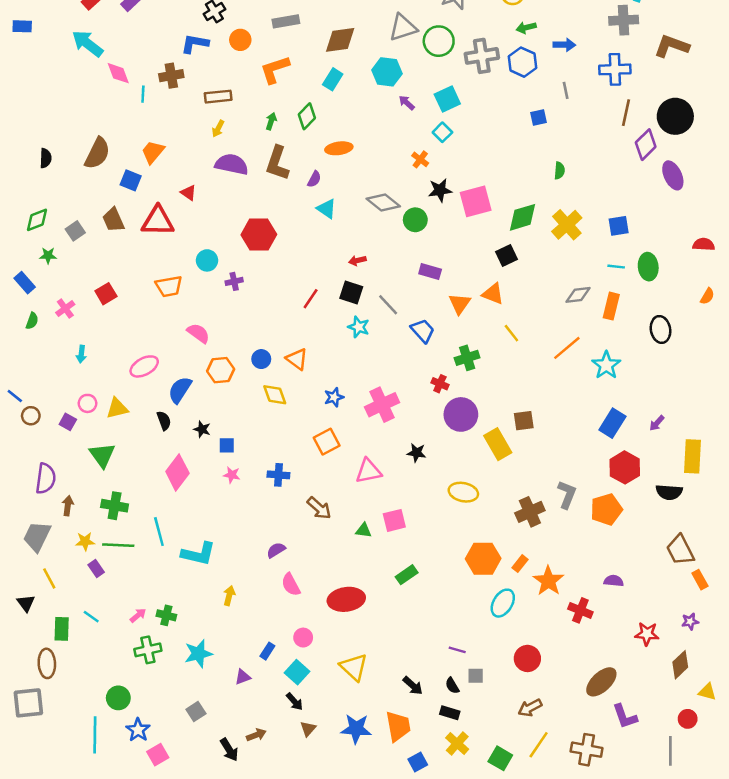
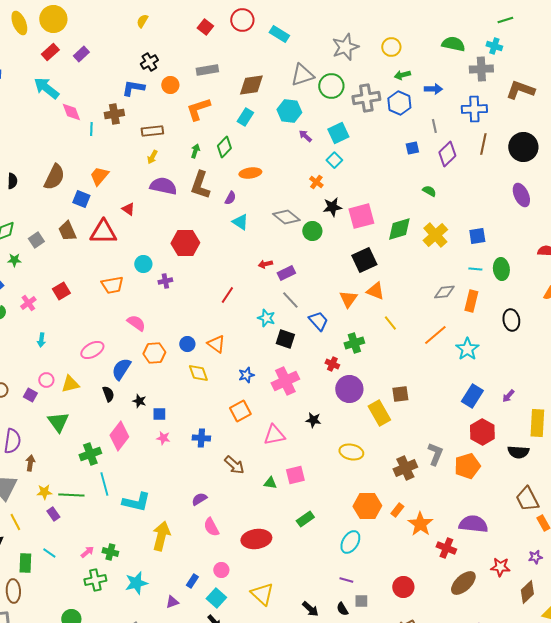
purple diamond: (646, 145) -> (447, 154), moved
green semicircle: (559, 170) -> (429, 191), turned -64
black square: (506, 256) -> (364, 260), moved, size x1.4
purple rectangle: (430, 272) -> (286, 273), moved, turned -42
black square: (351, 292) -> (285, 339), moved
green cross: (115, 506) -> (90, 454), moved, turned -30
purple semicircle: (614, 581) -> (473, 524), size x1.8
yellow arrow: (229, 596) -> (161, 536), size x1.8
cyan ellipse: (503, 603) -> (350, 542), moved
brown ellipse: (601, 682) -> (463, 583), moved

